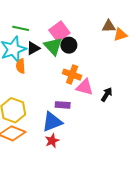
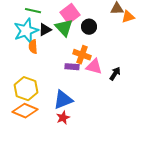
black circle: (69, 45) -> (89, 27), moved
purple rectangle: (63, 105) -> (72, 67), moved

